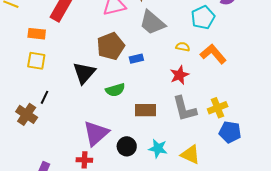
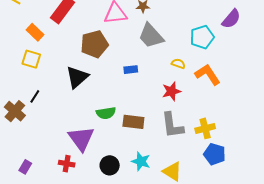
orange rectangle: (37, 34) -> (35, 32), turned 30
brown pentagon: (111, 46) -> (94, 44), moved
green semicircle: (115, 90) -> (106, 113), moved
purple triangle: (96, 133) -> (81, 138), turned -32
black circle: (127, 146) -> (110, 165), moved

